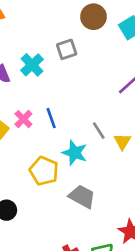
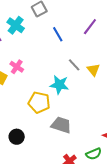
blue line: (51, 118) -> (58, 34), moved
gray trapezoid: (82, 197) -> (61, 125), moved

